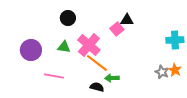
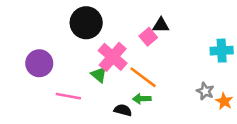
black circle: (68, 18) -> (86, 23), size x1.6
green triangle: (64, 47) -> (99, 75), moved, turned 32
orange line: (97, 63) -> (143, 77), moved
orange star: (175, 70) -> (224, 101), moved

